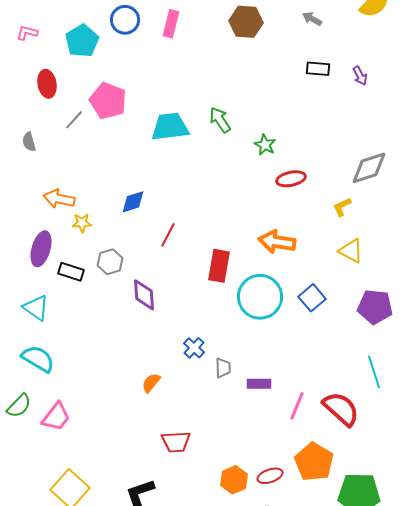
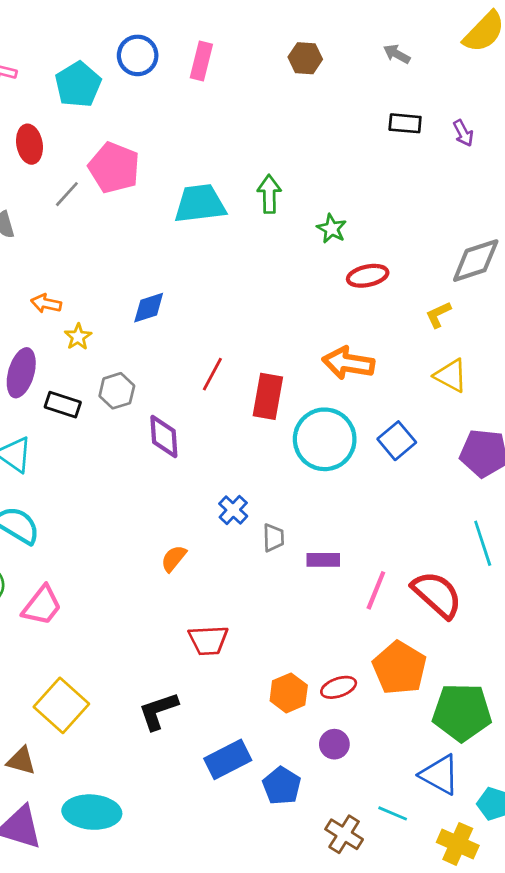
brown hexagon: (246, 22) -> (305, 58), size x0.7
green arrow: (220, 120) -> (269, 194), turned 32
orange arrow: (59, 199) -> (46, 303), size x0.7
yellow star: (82, 223) -> (78, 337), turned -30
red line: (168, 235) -> (212, 374), moved

